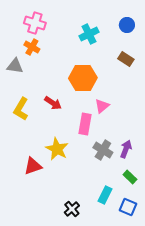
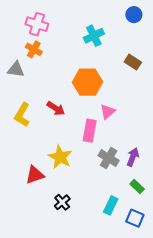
blue circle: (127, 25) -> (134, 15), moved
black cross: (72, 209) -> (62, 202), moved

